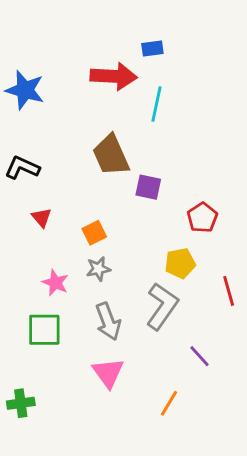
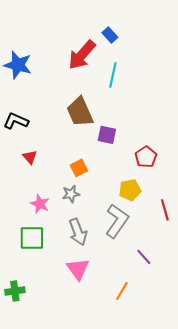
blue rectangle: (152, 48) -> (110, 35), turned 56
red arrow: (114, 76) -> (82, 55), turned 128
orange square: (94, 233) -> (79, 168), moved

